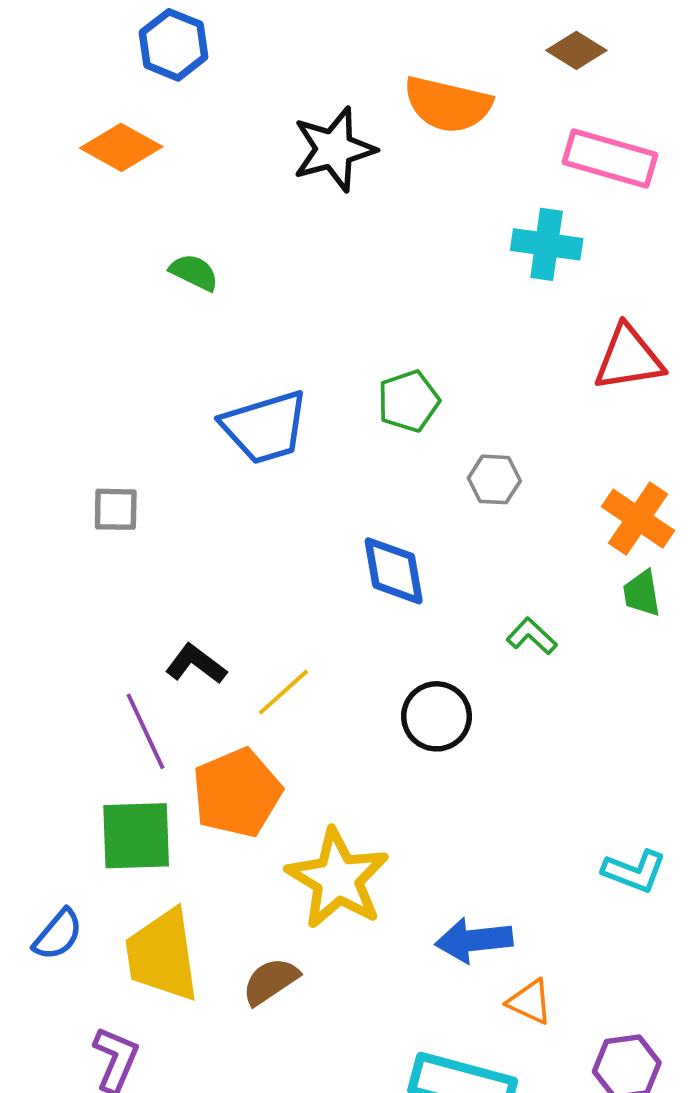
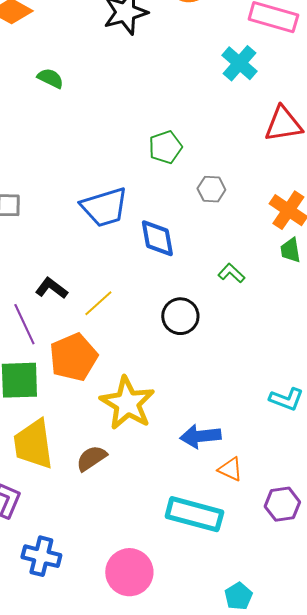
cyan cross: (547, 244) -> (239, 63), turned 33
blue trapezoid: (265, 427) -> (104, 207), moved

